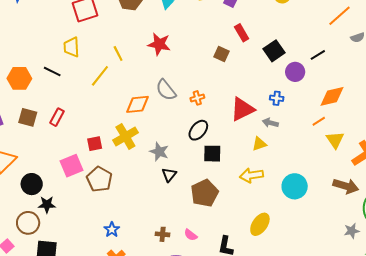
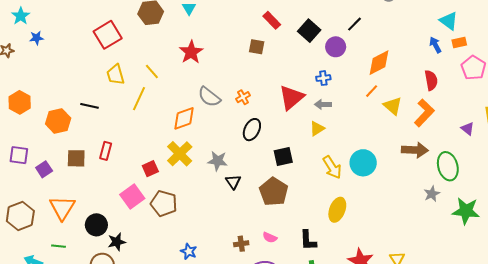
red star: (159, 44) -> (191, 52), turned -30
yellow trapezoid: (71, 47) -> (116, 75), moved
black square: (212, 154) -> (283, 157), moved
yellow arrow: (251, 175) -> (332, 167), moved, turned -100

